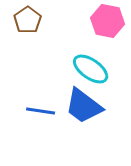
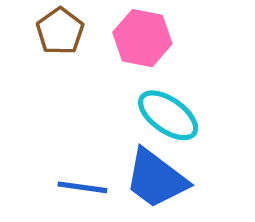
pink hexagon: (108, 21) -> (142, 38), moved

